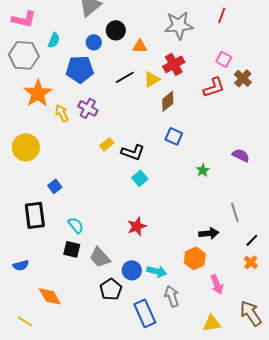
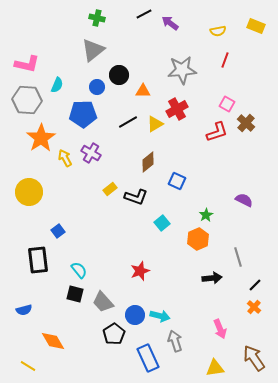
brown diamond: (168, 101) -> (148, 162), moved
cyan square: (140, 178) -> (162, 223), moved
orange hexagon: (195, 258) -> (198, 239), moved

